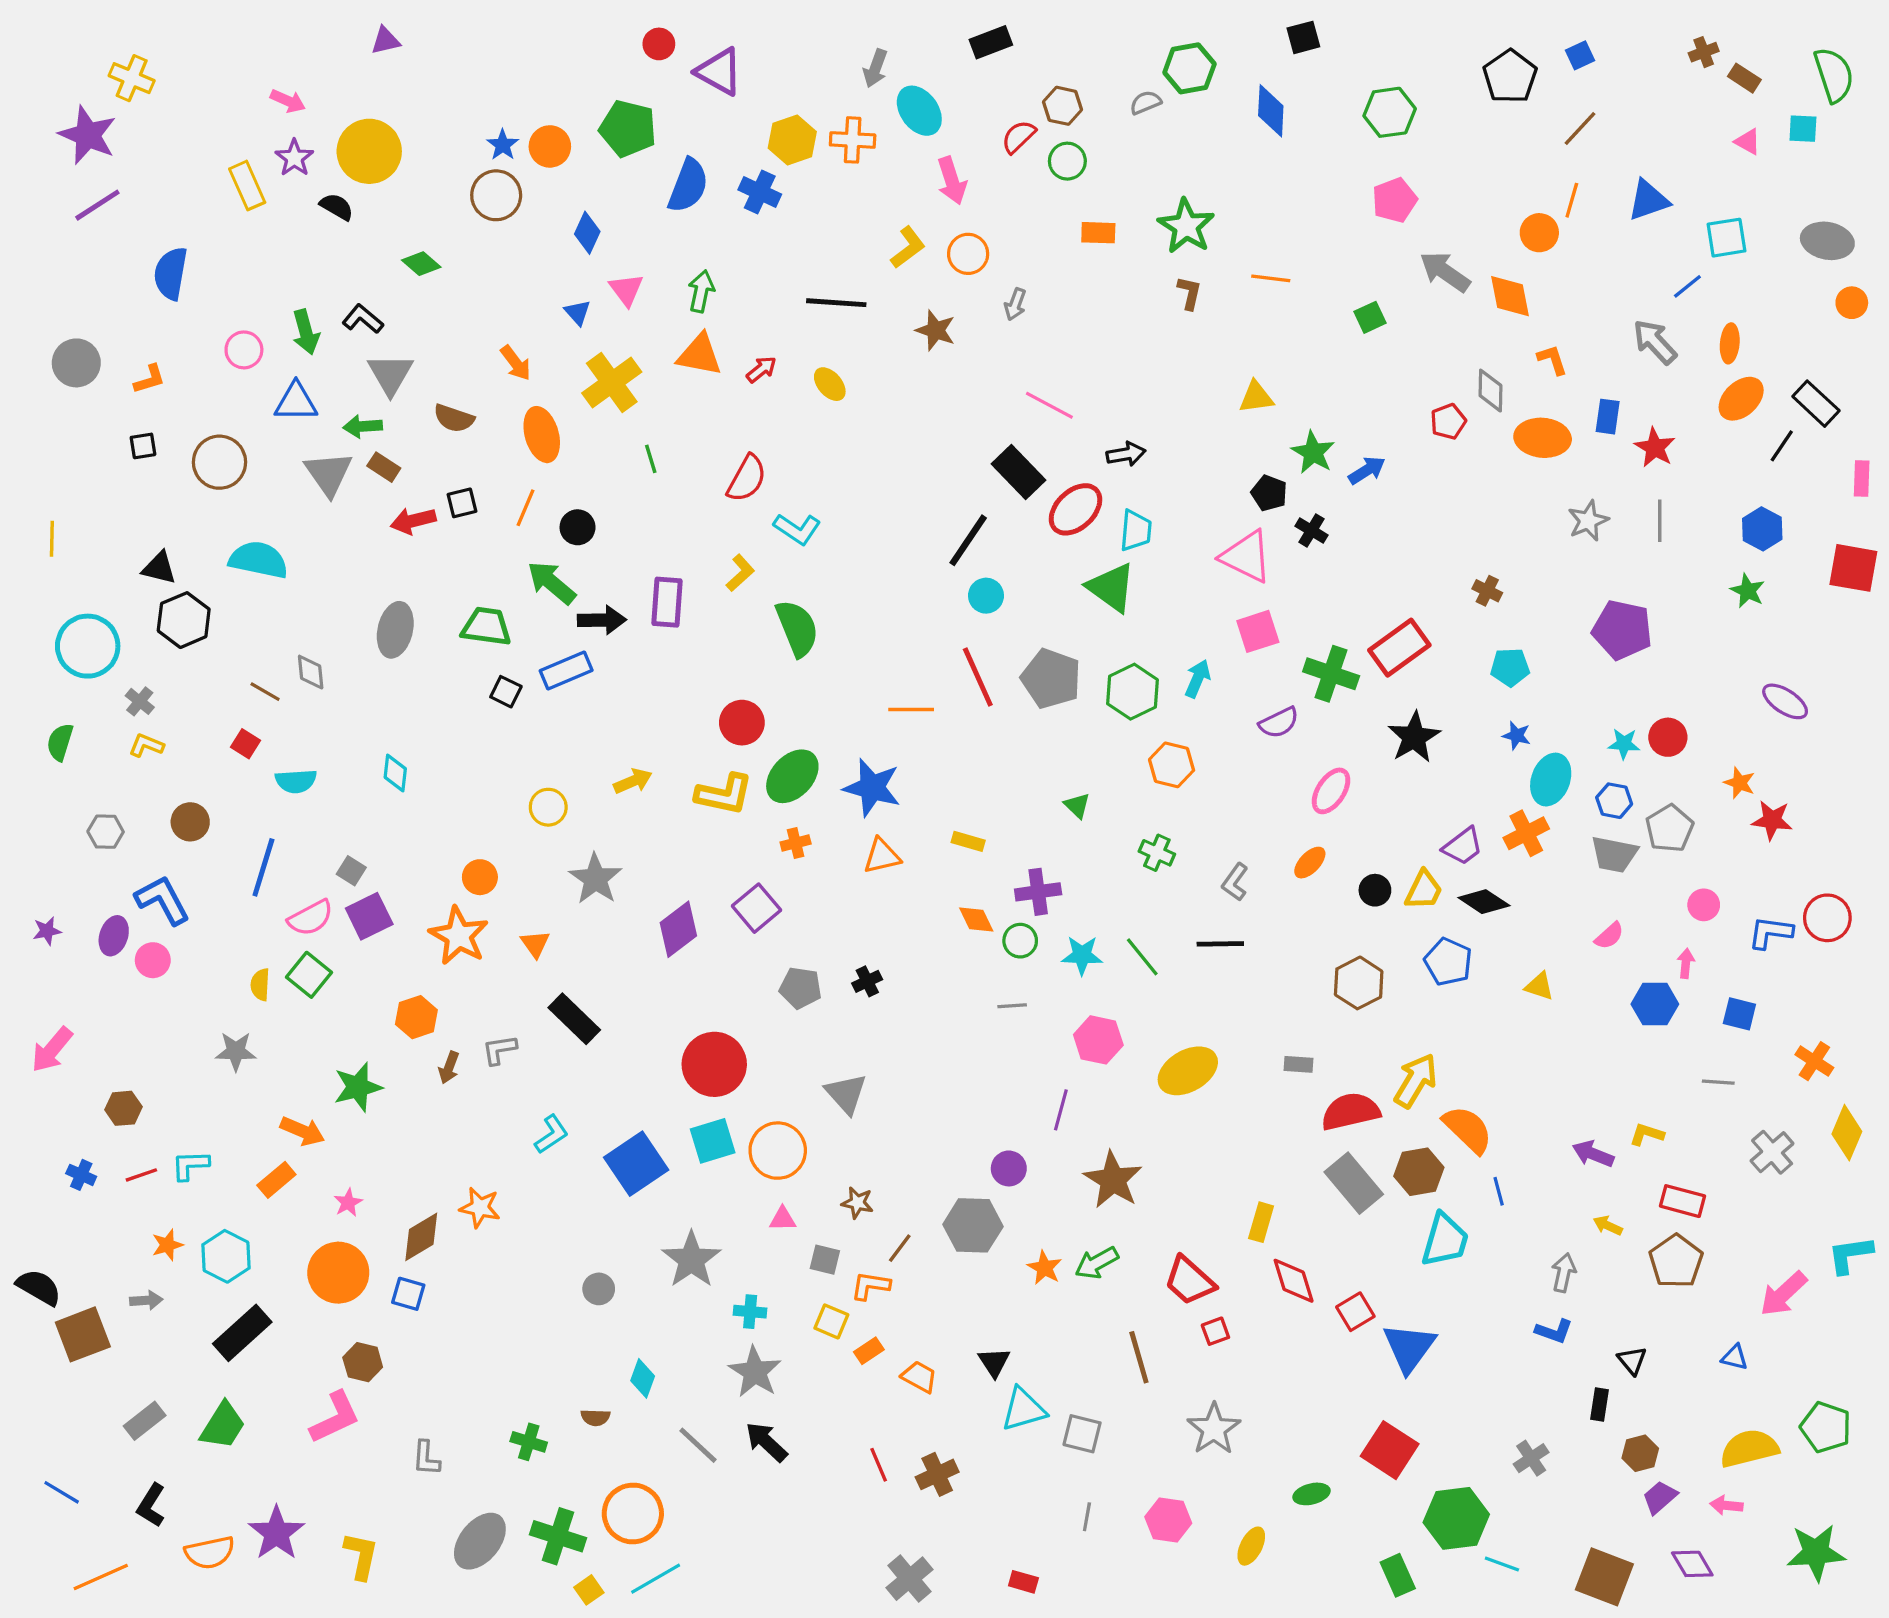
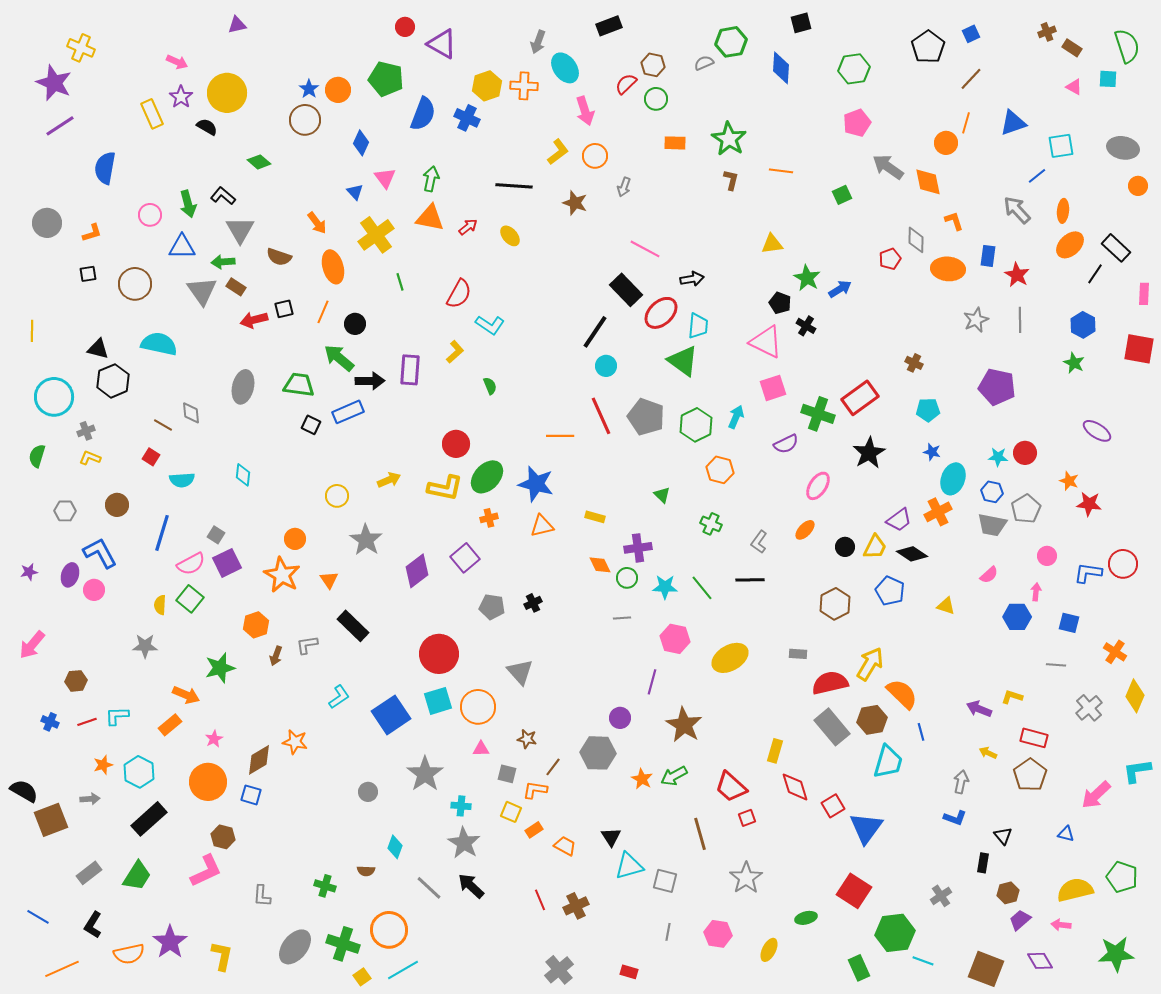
green semicircle: (797, 628) -> (490, 386), size x0.5
gray cross: (140, 701) -> (86, 431), turned 30

